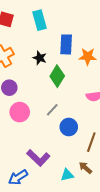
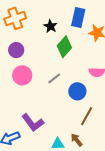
blue circle: (69, 127) -> (77, 91), moved

